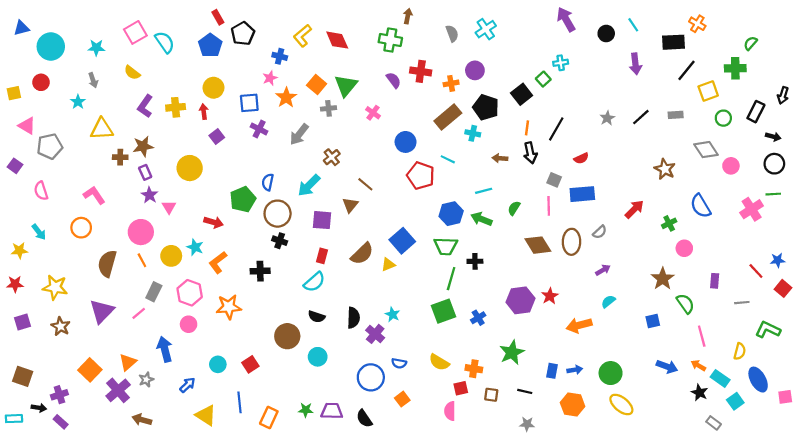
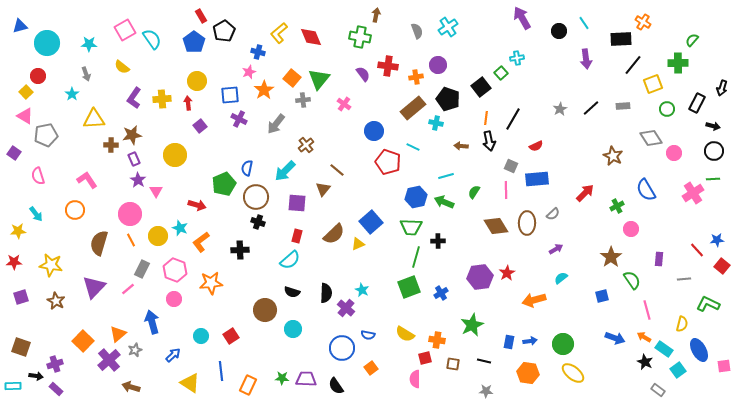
yellow square: (14, 93) -> (26, 92), moved, turned -32

